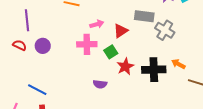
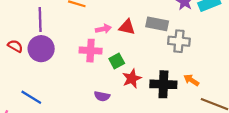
purple line: (27, 20) -> (40, 20), moved
gray cross: (165, 30) -> (179, 41), turned -30
red triangle: (121, 31) -> (127, 27), moved, turned 42
purple circle: (43, 46) -> (41, 49), size x1.5

